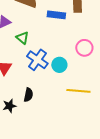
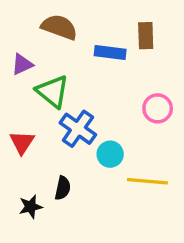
green triangle: (22, 38) -> (53, 91), size x1.5
cyan circle: (59, 65) -> (110, 154), moved

